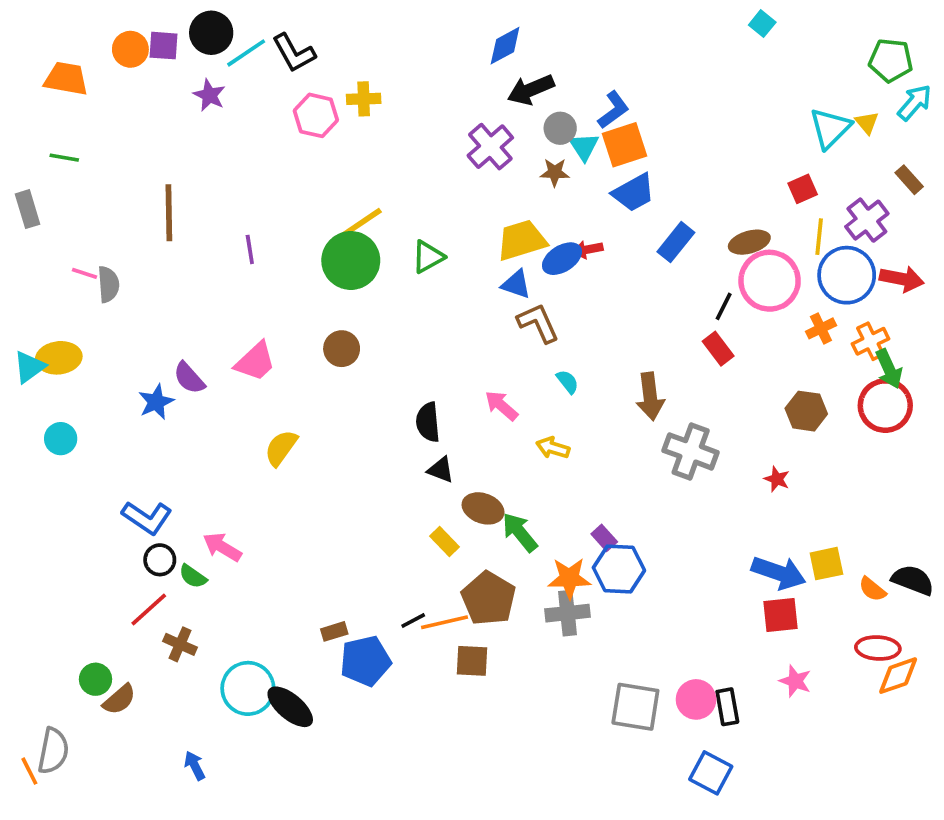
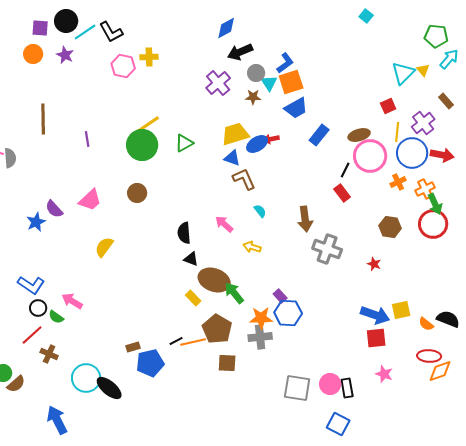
orange circle: (130, 49) -> (33, 54), moved
brown ellipse: (483, 508) -> (214, 280), size x1.4
brown square: (472, 661) -> (227, 363), moved
blue arrow: (195, 766) -> (57, 420), size x1.8

